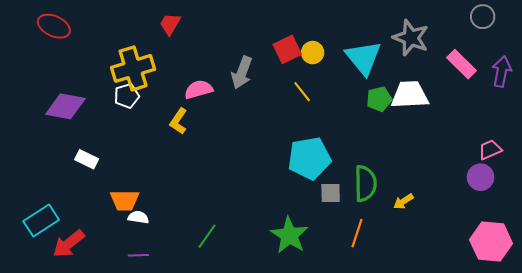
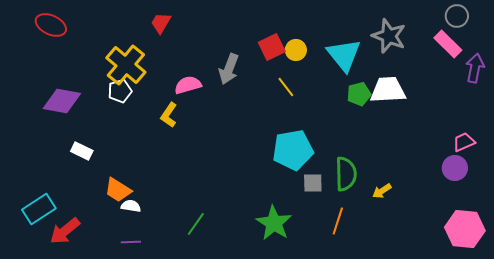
pink rectangle: (462, 64) -> (448, 44), moved
yellow cross: (133, 68) -> (126, 65), turned -33
orange trapezoid: (125, 200) -> (118, 190), turned 32

